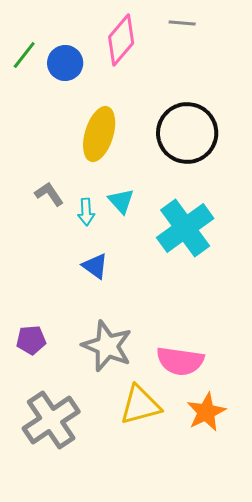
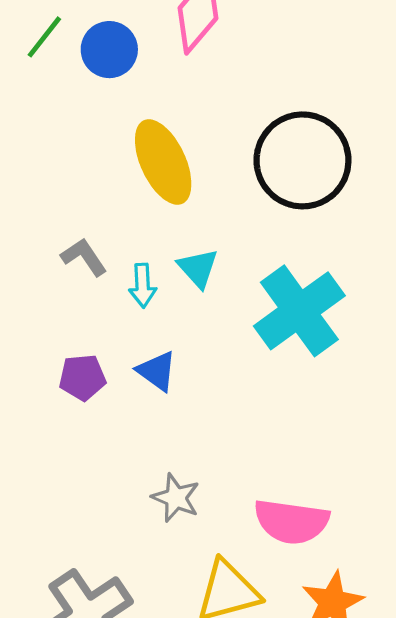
yellow ellipse: (99, 134) -> (163, 162), turned -42
purple pentagon: (31, 340) -> (82, 377), moved
gray star: (107, 346) -> (176, 498), size x0.6

